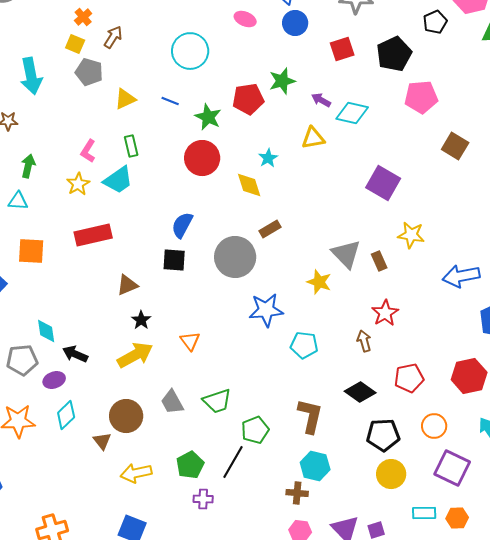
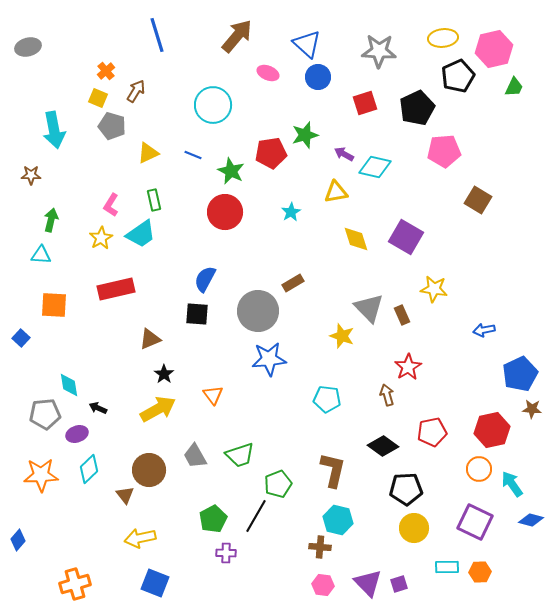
black pentagon: (435, 22) -> (458, 76), size x1.4
yellow diamond: (249, 185) -> (356, 239), moved
blue arrow: (461, 276) -> (484, 330), size x0.6
blue star: (266, 310) -> (269, 359), moved
black arrow: (75, 354) -> (98, 408), size x0.7
orange circle: (434, 426) -> (479, 469), moved
yellow arrow: (136, 473) -> (140, 538), moved

